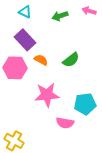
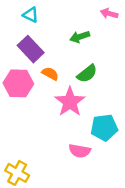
green arrow: (60, 16) -> (80, 37), moved
pink star: (47, 95) -> (70, 102), moved, turned -30

